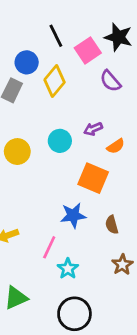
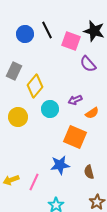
pink square: (88, 50) -> (71, 41), turned -36
blue circle: (27, 62) -> (25, 34), moved
yellow diamond: (55, 81) -> (35, 86), moved
pink line: (49, 247) -> (34, 182), moved

